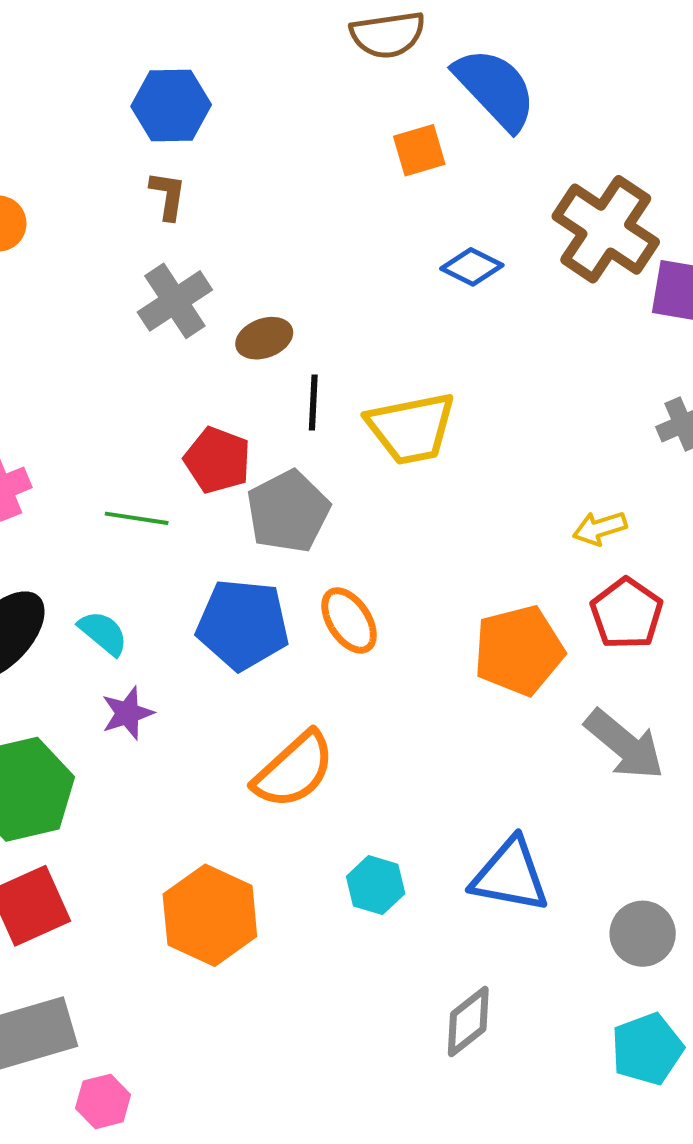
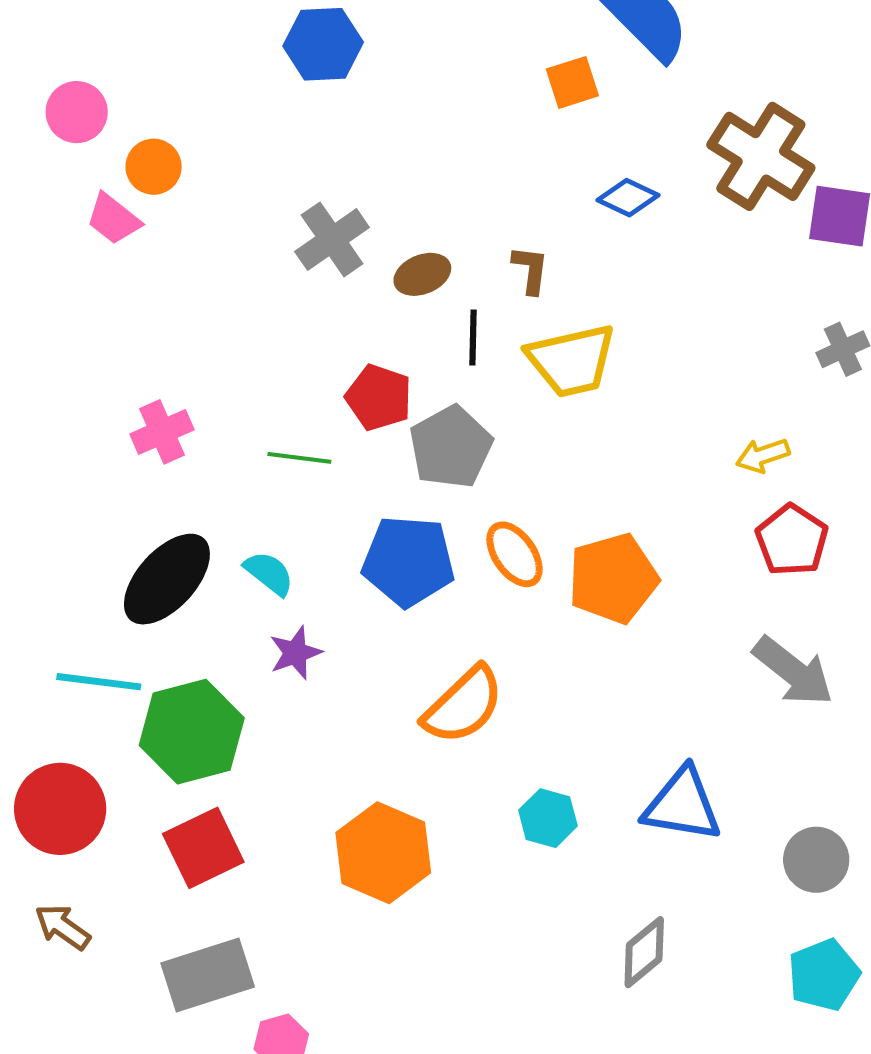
brown L-shape: (168, 195) -> (530, 270), moved
orange pentagon: (519, 651) -> (613, 578), moved

